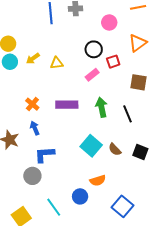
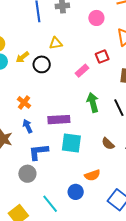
black circle: (94, 49) -> (42, 64), moved
yellow triangle: (57, 63) -> (56, 43), moved
purple rectangle: (67, 105) -> (59, 120), moved
cyan square: (91, 146) -> (71, 143), moved, turned -30

